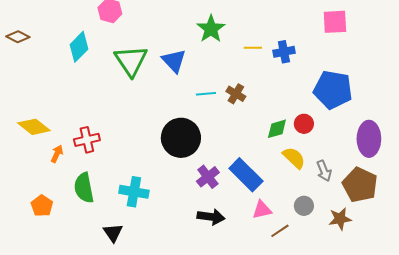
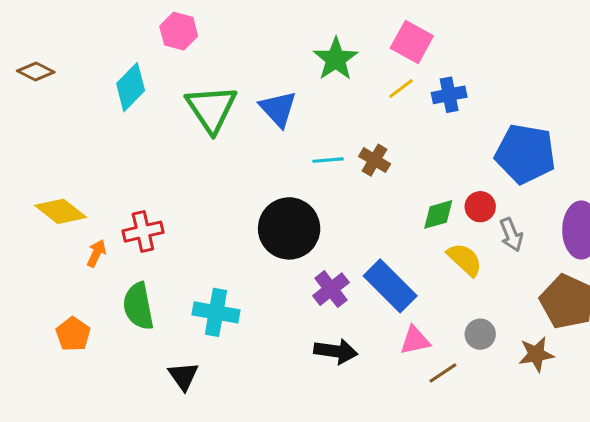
pink square: (335, 22) -> (412, 42), moved, turned 32
yellow line: (253, 48) -> (401, 89), turned -36
gray arrow: (324, 171) -> (511, 235), moved

